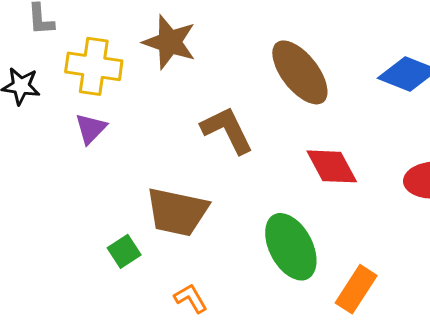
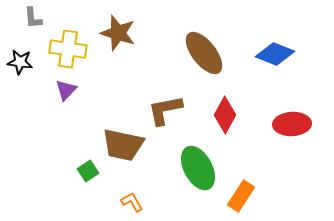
brown L-shape: (227, 130) -> (165, 110), moved, turned -75
red diamond: (332, 166) -> (225, 115), turned 57

